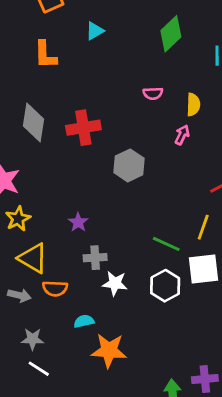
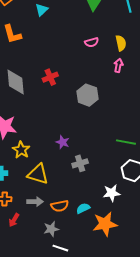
red cross: (83, 128) -> (50, 77), size x0.7
white star: (115, 283) -> (112, 193), moved
orange semicircle: (55, 289) -> (60, 206), moved

